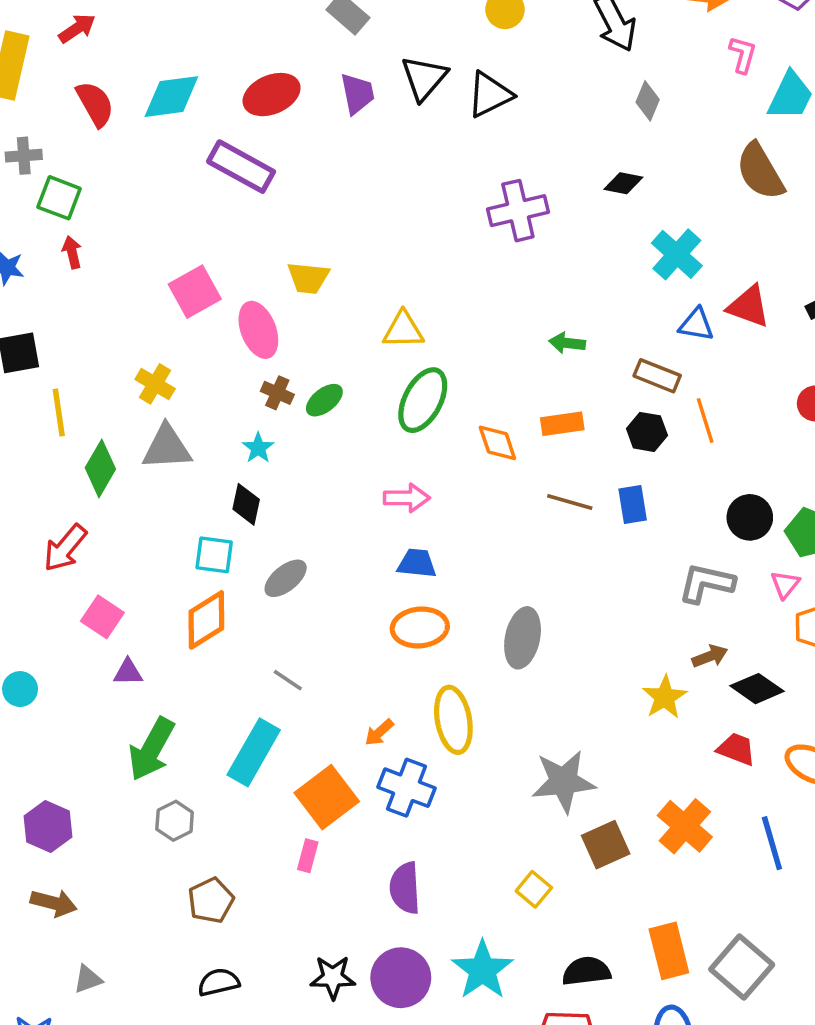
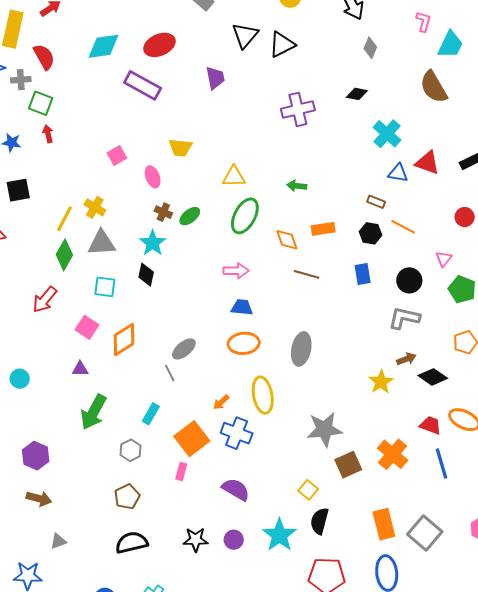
purple trapezoid: (357, 94) -> (215, 78), moved
red semicircle: (95, 104) -> (44, 57), moved
pink square: (195, 292) -> (117, 156), size x0.7
pink ellipse: (258, 330) -> (153, 177), size x0.7
green arrow: (567, 343) -> (297, 186), moved
brown rectangle: (657, 376) -> (376, 202), size x0.7
yellow line: (59, 412) -> (65, 219), moved, turned 36
orange line: (705, 420) -> (403, 227), turned -45
cyan star: (258, 448) -> (153, 243), size x1.5
brown line: (570, 502) -> (307, 274), moved
black circle: (750, 517) -> (409, 280), moved
cyan square: (214, 555) -> (105, 287), moved
gray ellipse: (286, 578) -> (184, 349), moved
pink triangle: (785, 585) -> (444, 259), moved
pink square: (102, 617) -> (87, 327), moved
gray line: (288, 680) -> (170, 373), turned 30
red trapezoid: (736, 749) -> (430, 425), moved
cyan rectangle: (254, 752) -> (151, 414), size x0.6
gray hexagon: (175, 821) -> (131, 450), moved
purple semicircle: (405, 888) -> (236, 489), turned 124
black semicircle: (586, 971) -> (320, 521), moved, turned -68
purple circle: (401, 978) -> (234, 540), size x0.6
black semicircle: (219, 982) -> (132, 543), size x1.4

